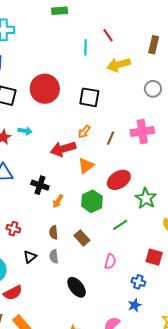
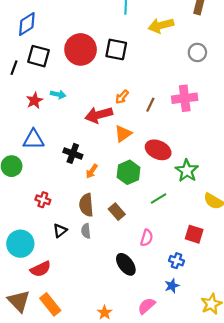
black square: (89, 97) -> (116, 49), moved
red ellipse: (119, 180) -> (158, 150), turned 55
brown semicircle: (54, 232) -> (86, 205), size x1.5
black ellipse: (77, 287) -> (126, 264), moved

